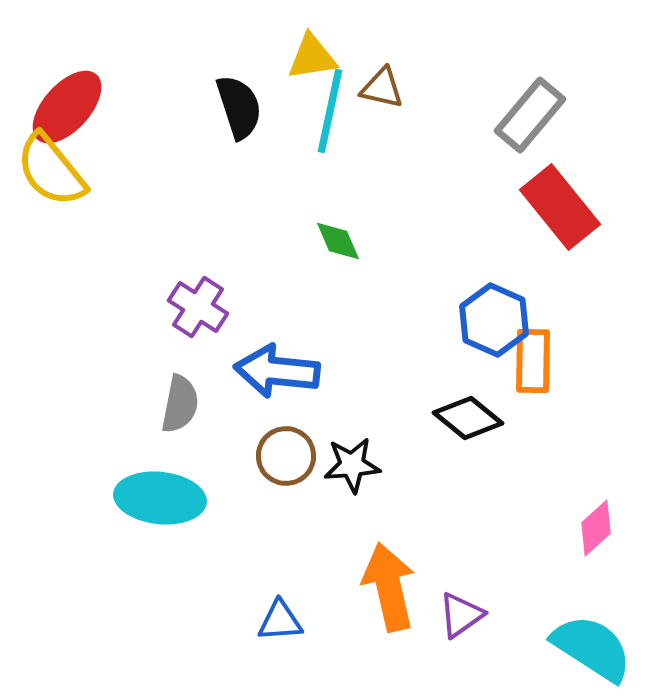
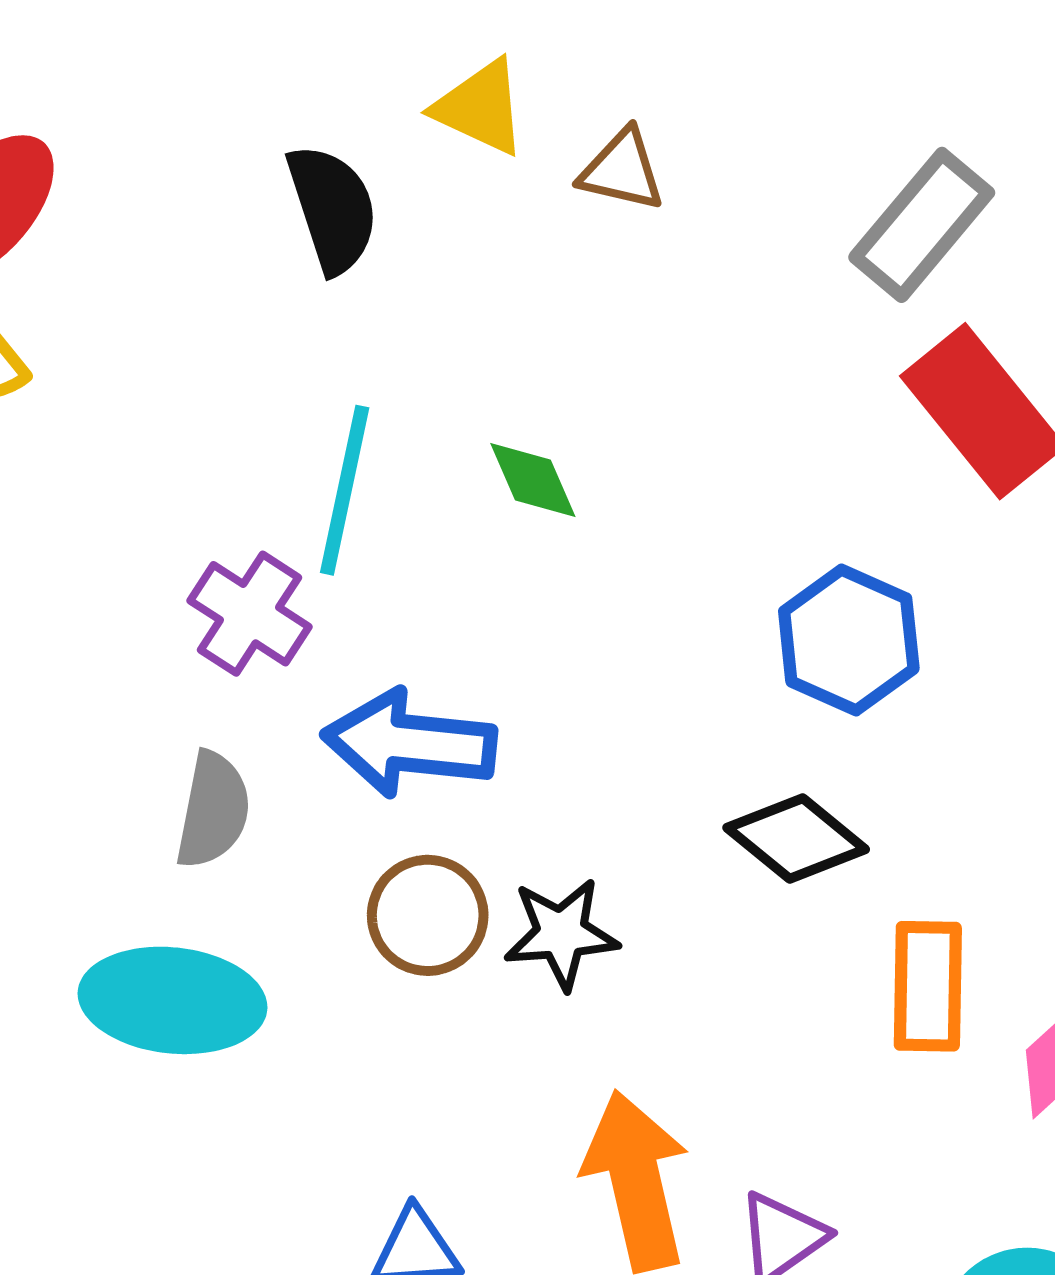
yellow triangle: (312, 57) -> (480, 107), turned 34
cyan line: (330, 111) -> (345, 490), moved
orange rectangle: (533, 361) -> (928, 986), moved

